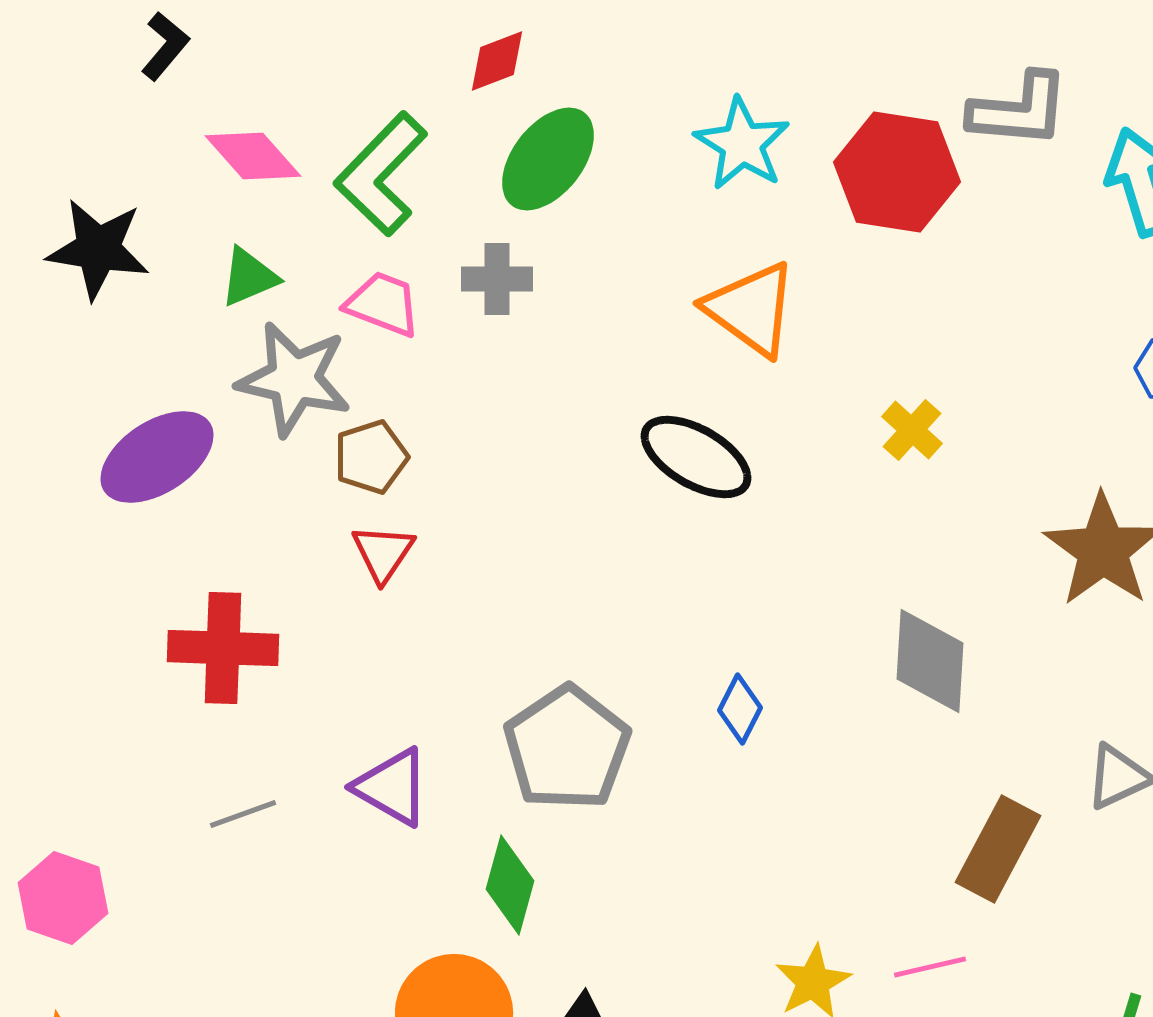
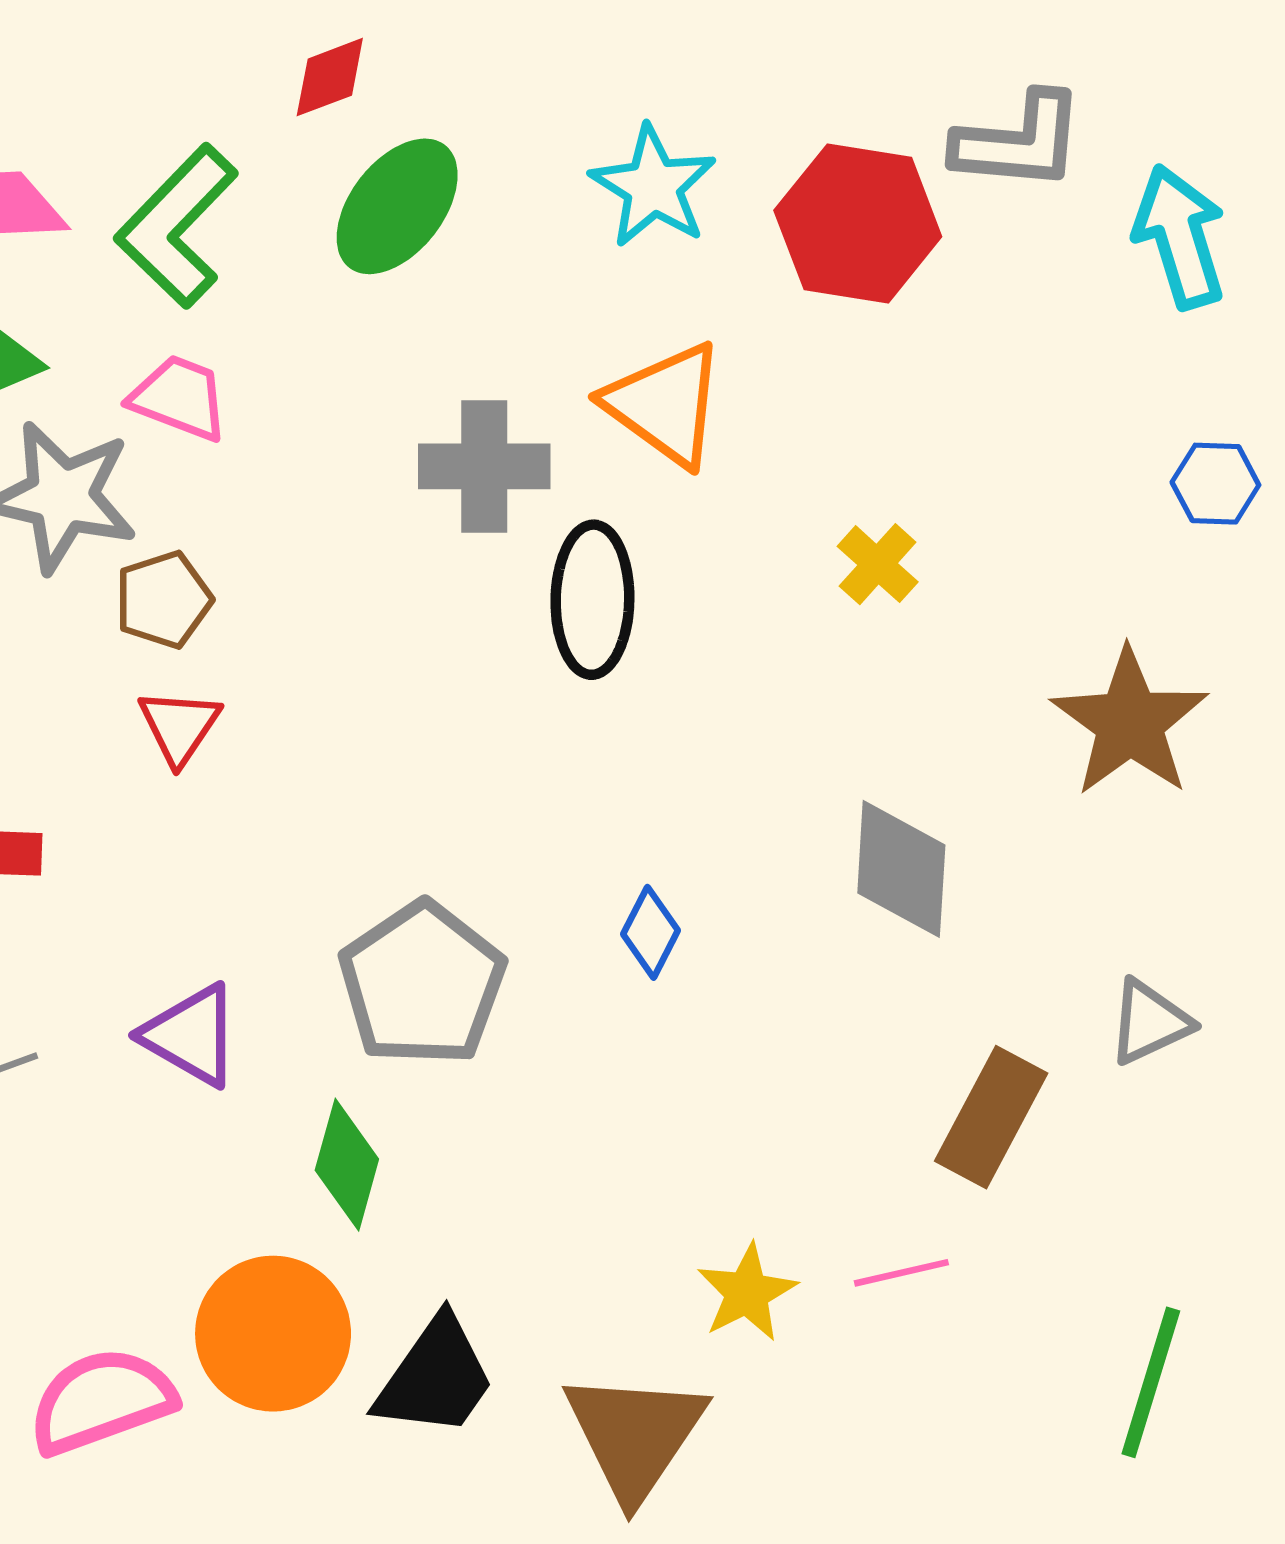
gray cross: (497, 279) -> (484, 466), moved, size x1.4
black ellipse: (696, 457) -> (592, 600), turned 61

